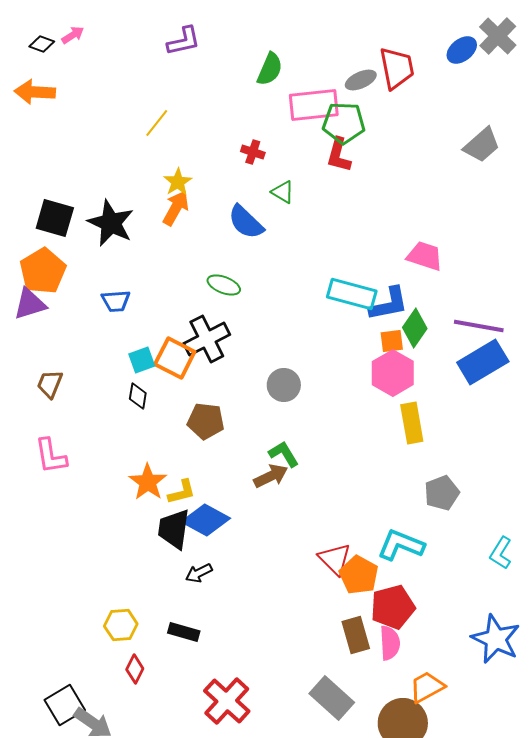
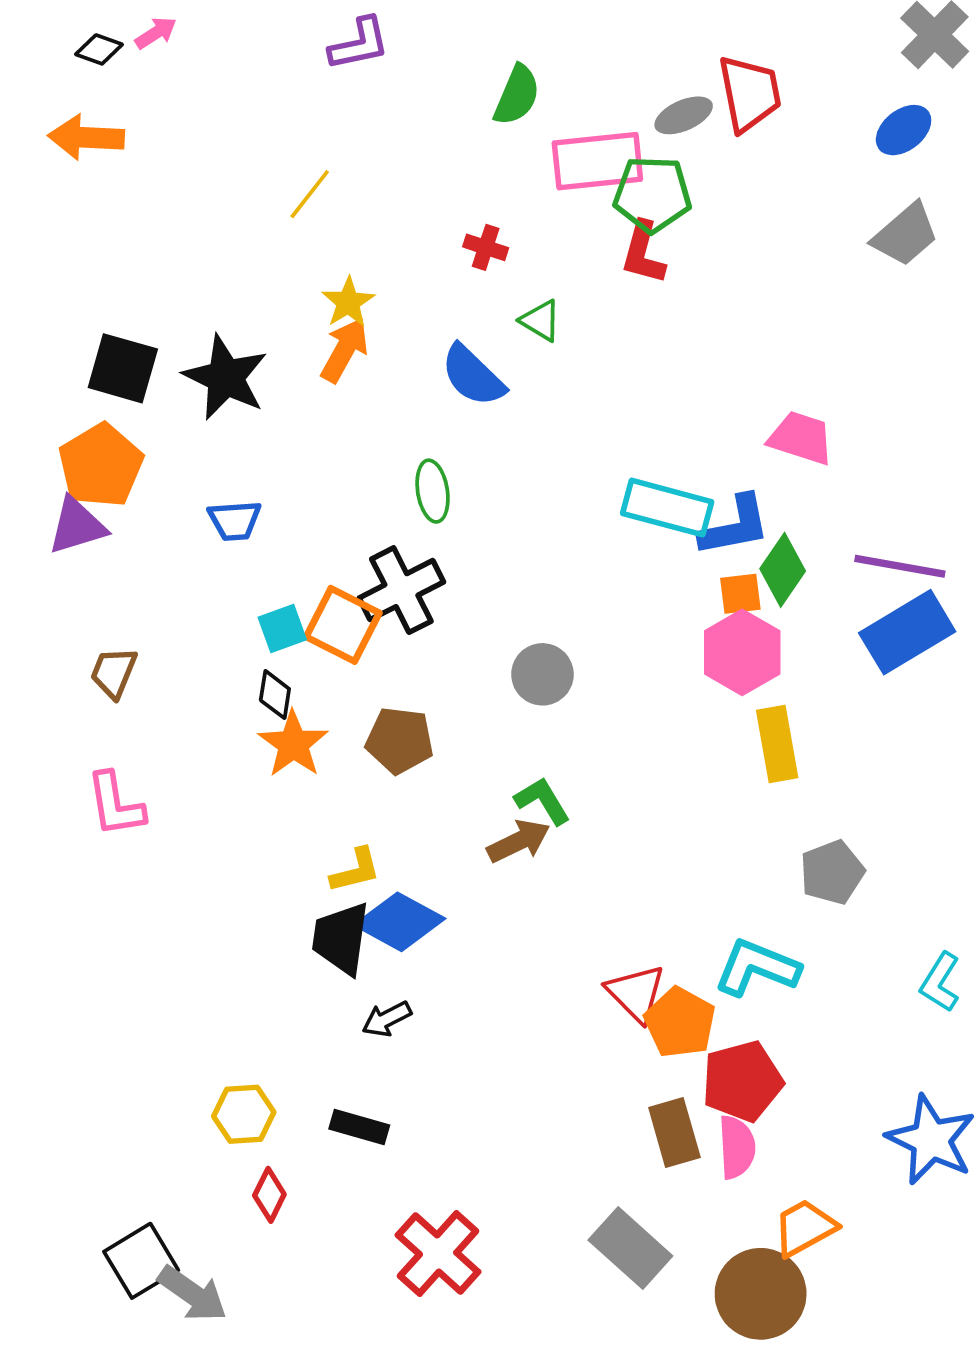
blue ellipse: (462, 50) -> (904, 130), moved
green ellipse: (224, 285) -> (433, 491), turned 60
orange star: (148, 482) -> (293, 744), moved

